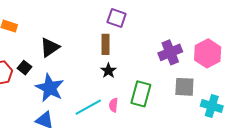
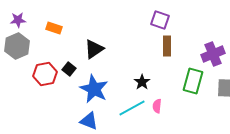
brown rectangle: (105, 44) -> (167, 46), moved
black star: (108, 71) -> (142, 82), moved
green rectangle: (141, 94) -> (193, 81), moved

